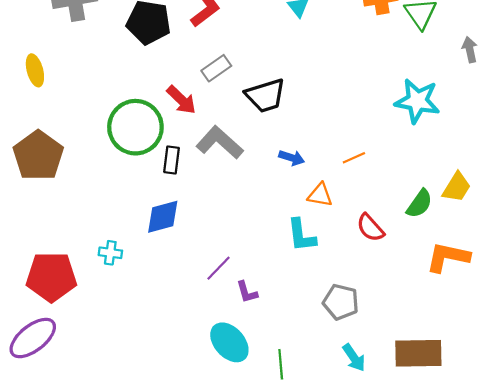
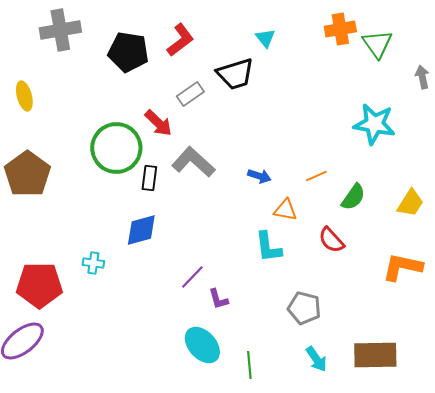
black trapezoid: (265, 96) -> (235, 74), moved
green semicircle: (419, 204) -> (353, 197), moved

